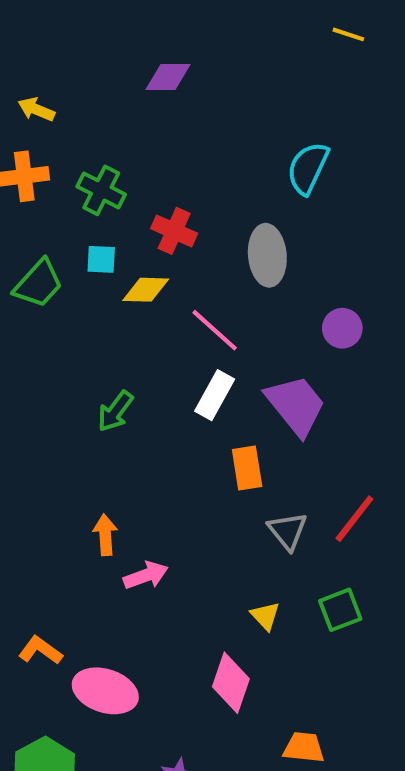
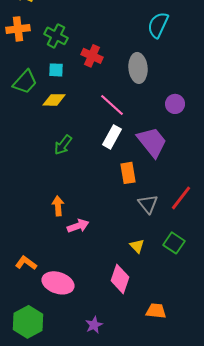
yellow diamond: (146, 290) -> (54, 100), moved
green square: (340, 610) -> (174, 243), turned -35

